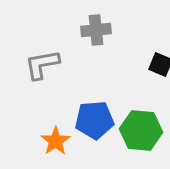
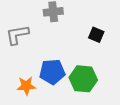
orange star: (56, 141) -> (26, 86), turned 30

